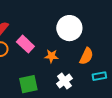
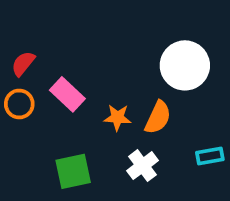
white circle: (69, 28) -> (185, 65), moved
orange semicircle: (86, 56) -> (158, 117), moved

